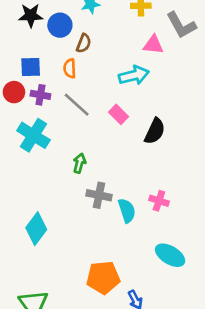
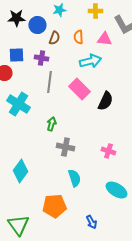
orange semicircle: (70, 68) -> (78, 37), moved
purple cross: (40, 95) -> (41, 58), moved
gray line: (77, 105) -> (49, 82), turned 55
pink rectangle: (118, 114) -> (79, 89), size x1.5
cyan semicircle: (127, 211) -> (74, 178), moved
orange pentagon: (103, 277) -> (54, 206), moved

